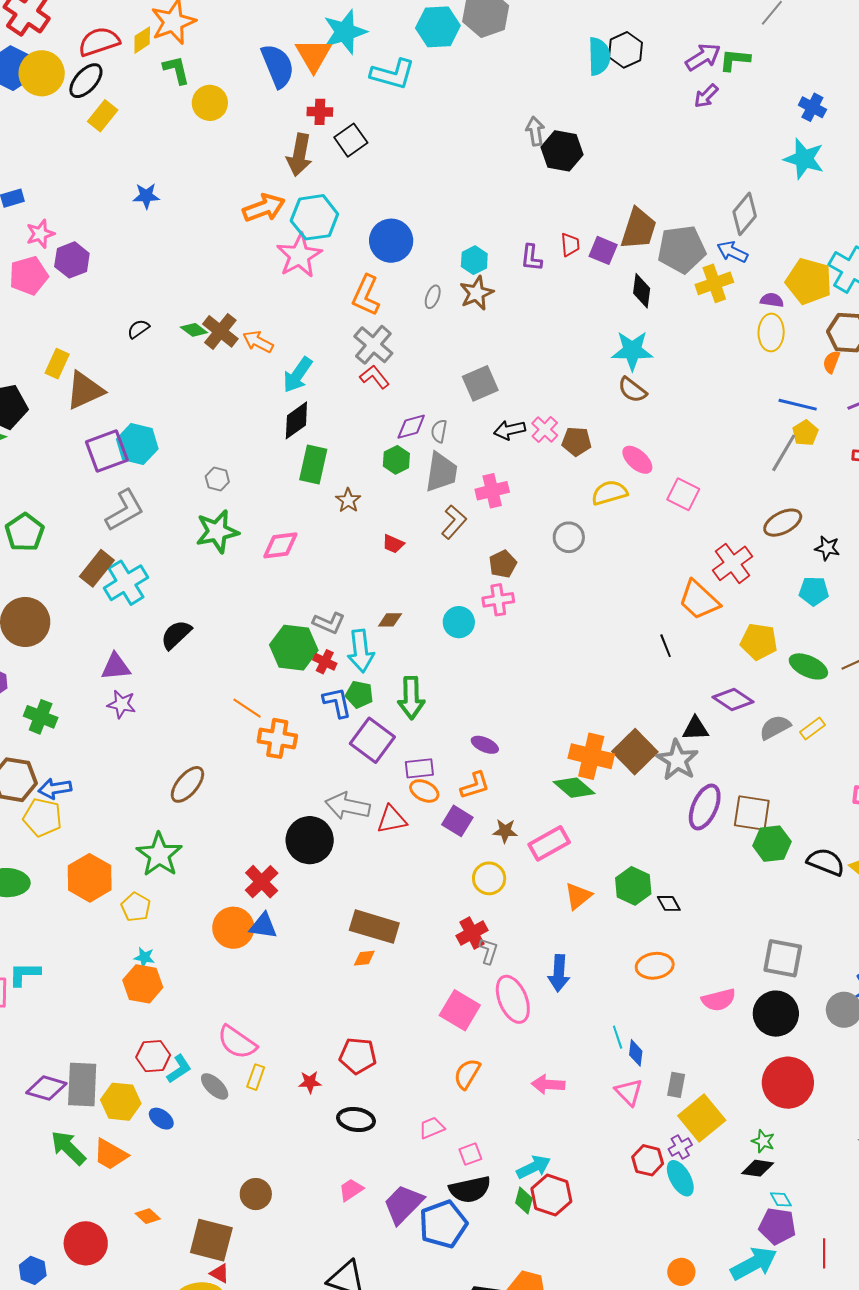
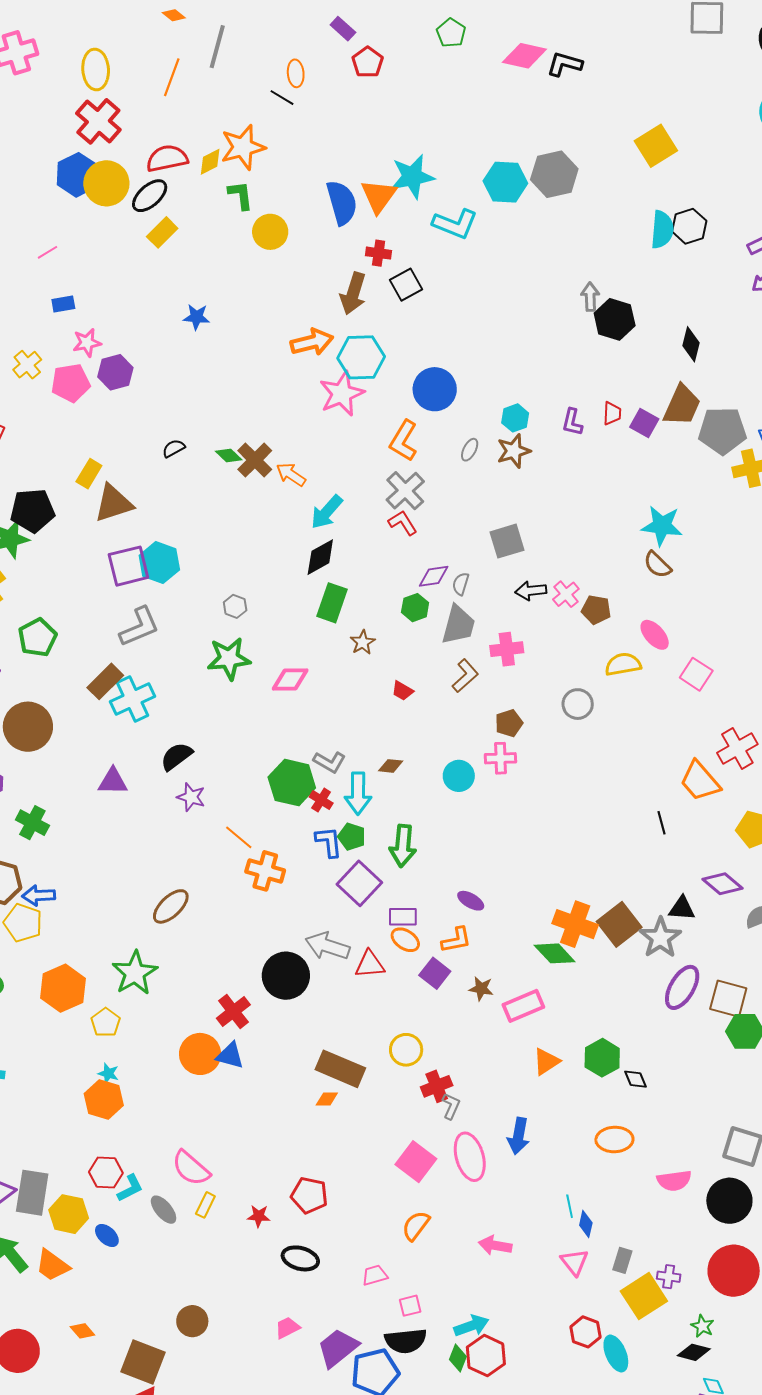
black diamond: (642, 291) -> (691, 344), moved
purple star: (122, 704) -> (191, 797), moved
yellow circle: (489, 878) -> (406, 1050), moved
purple cross: (680, 1147) -> (669, 1277), moved, turned 30

